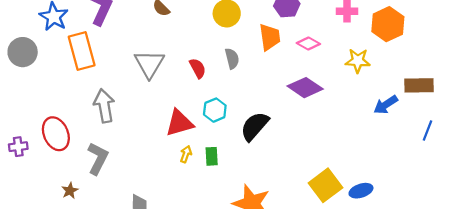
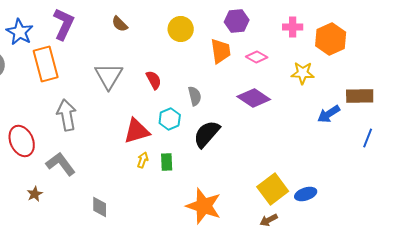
gray semicircle: (232, 59) -> (195, 96), moved
gray L-shape: (98, 158) -> (61, 164), turned -64

